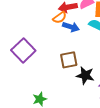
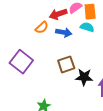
orange semicircle: (60, 18) -> (42, 27), moved

